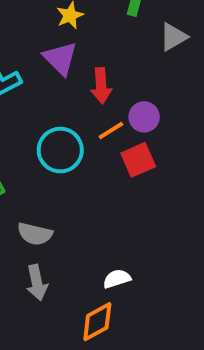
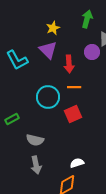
purple circle: (144, 117) -> (92, 52), moved
orange line: (111, 131) -> (74, 87), turned 32
red square: (138, 160) -> (73, 114), moved

